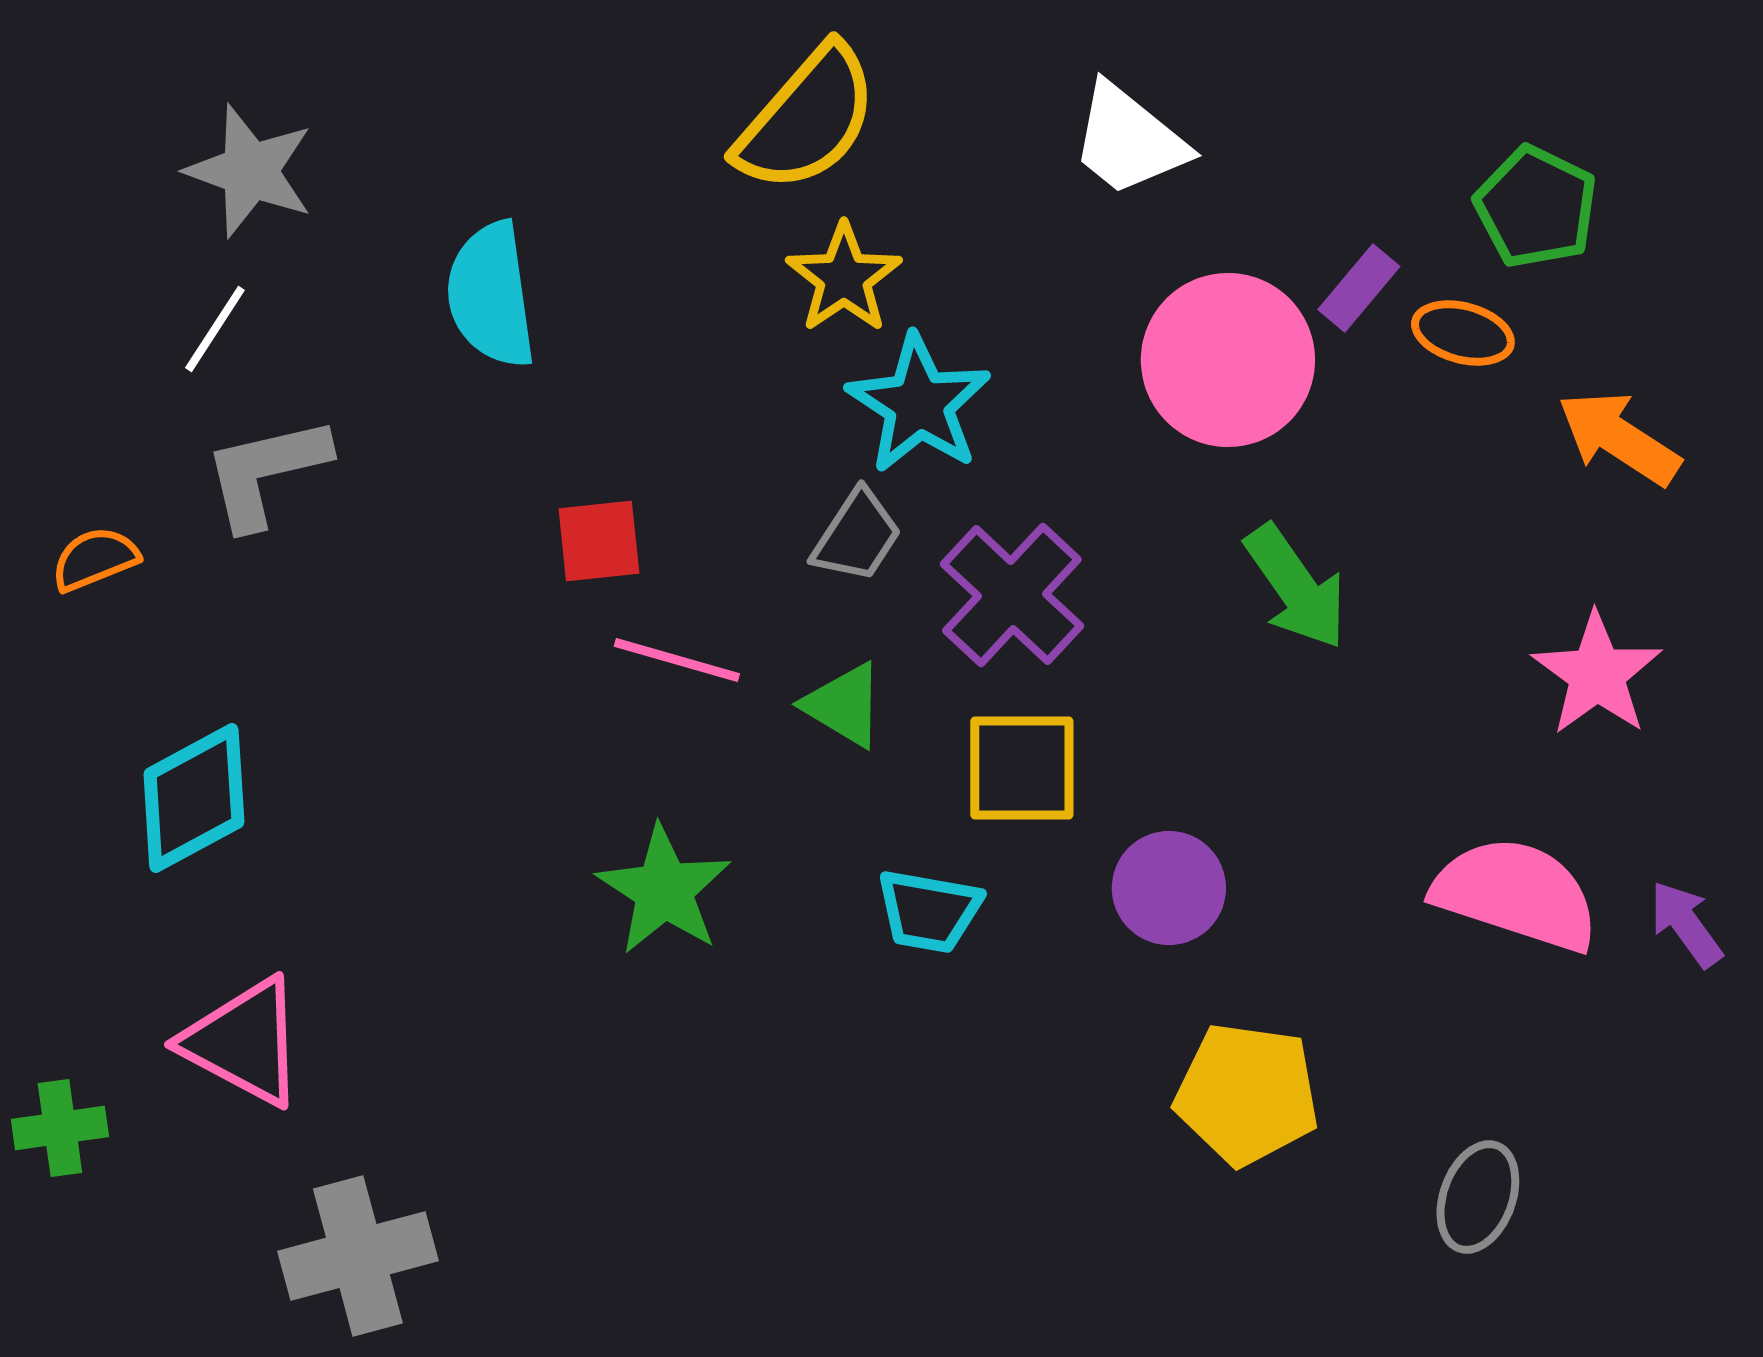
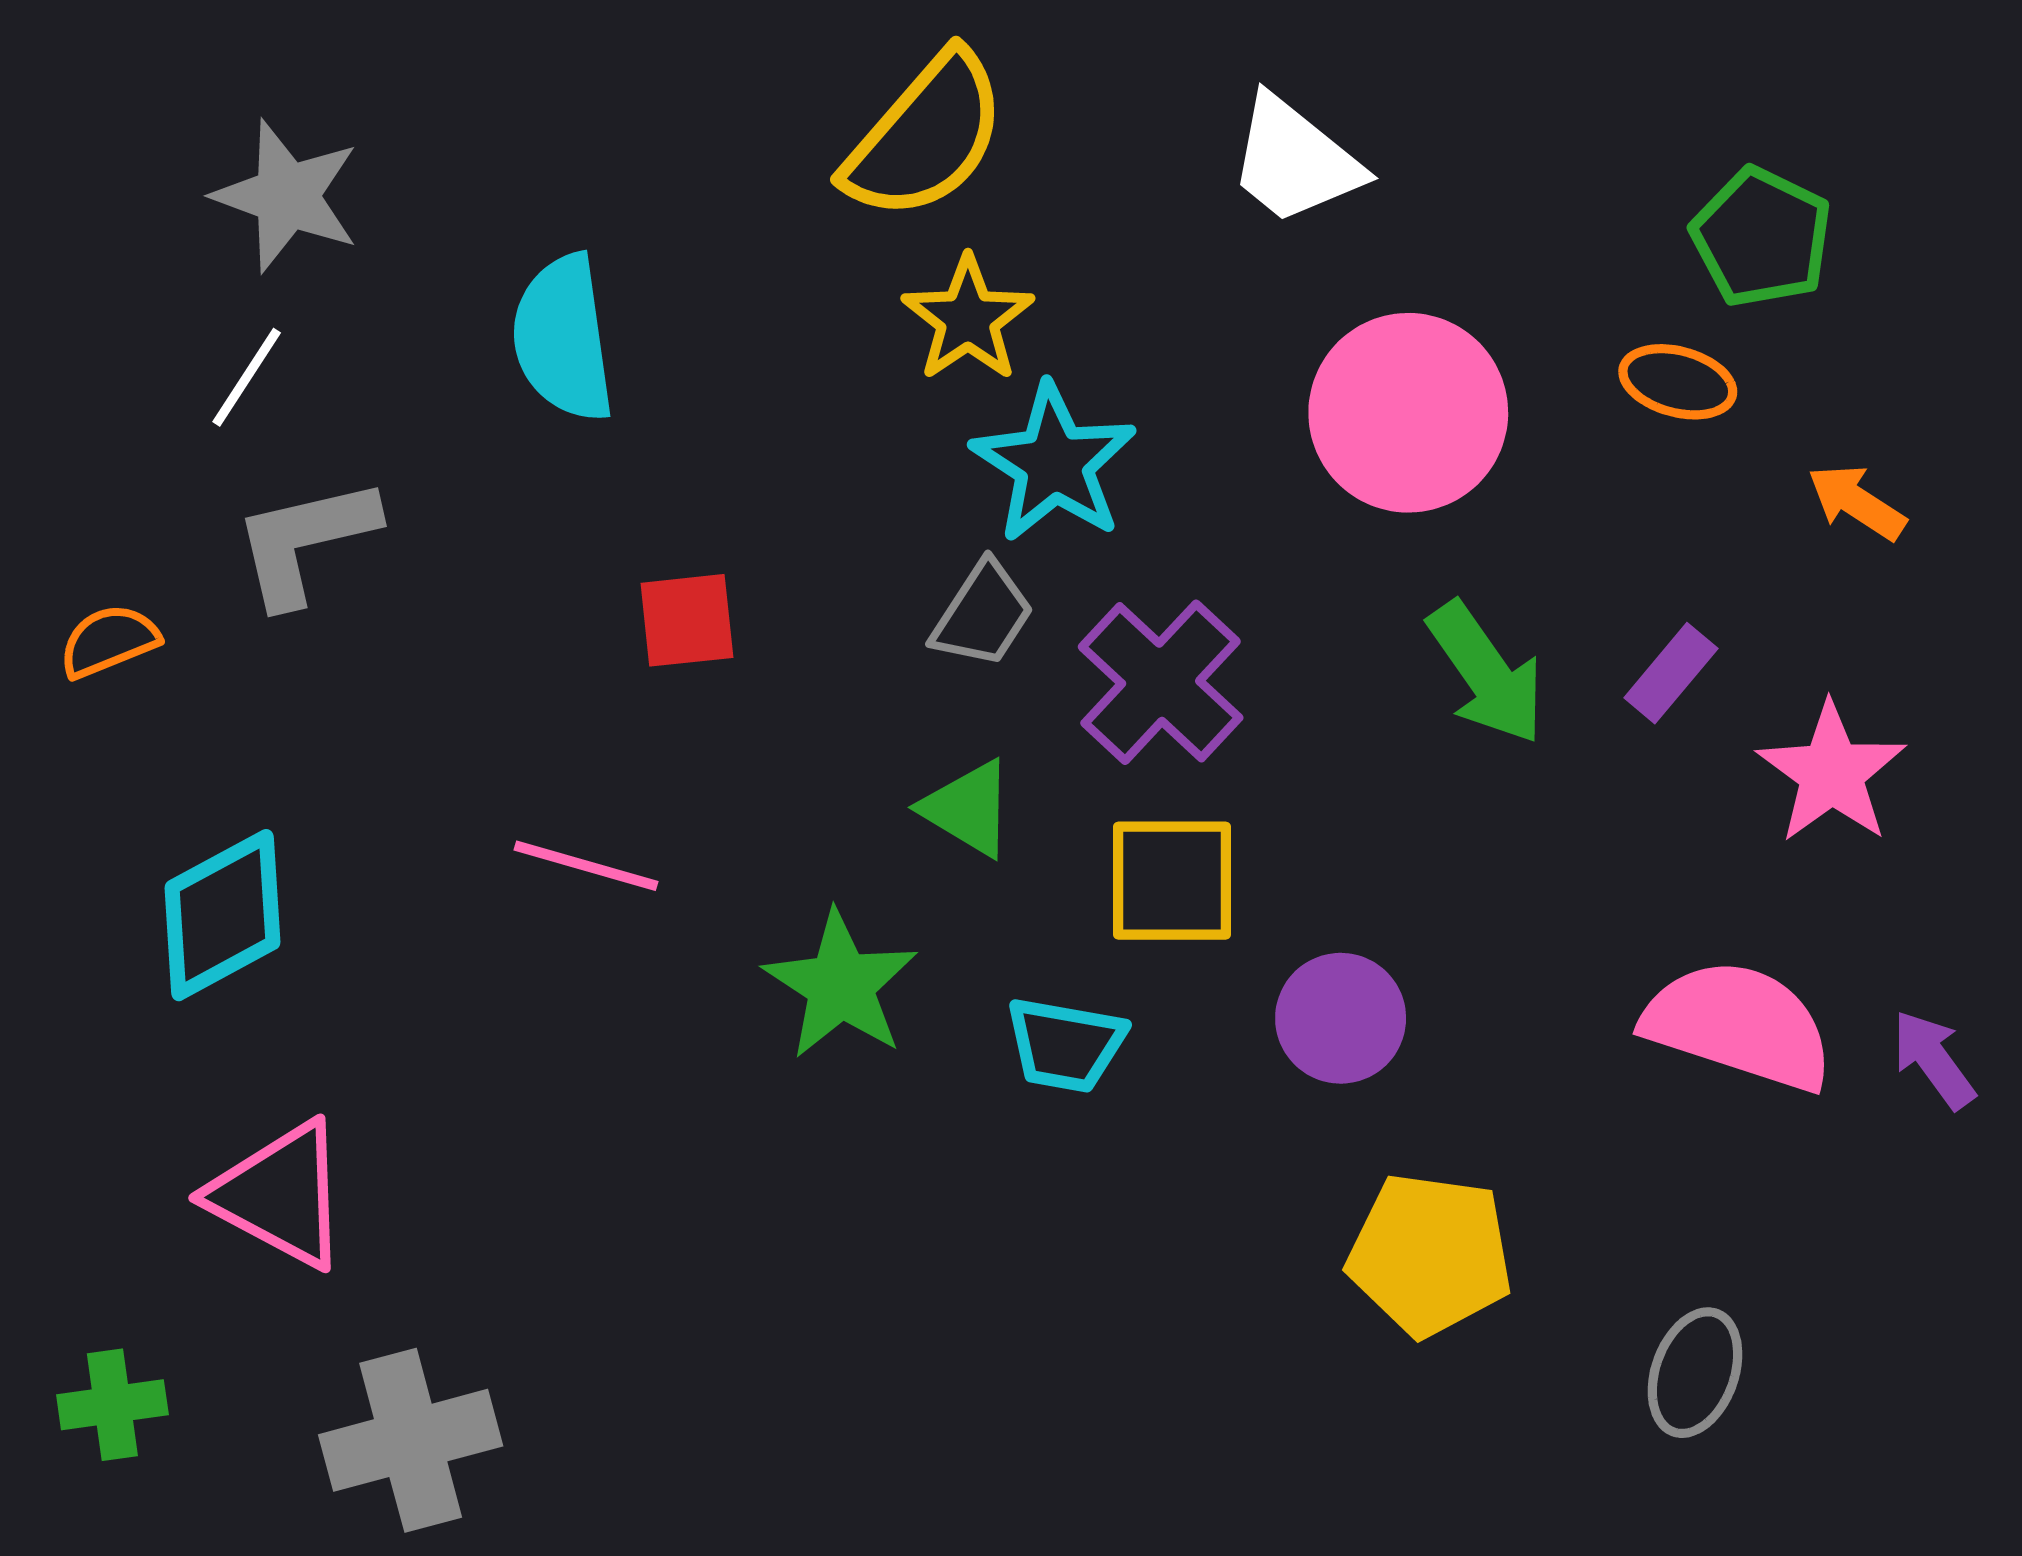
purple rectangle: (1359, 288) -> (1671, 673), moved
orange arrow: (1619, 438) -> (1857, 502), size x0.7
pink line: (677, 660) -> (586, 866), moved
green star: (664, 890) -> (841, 985), moved
green cross: (60, 1128) -> (112, 1405), moved

